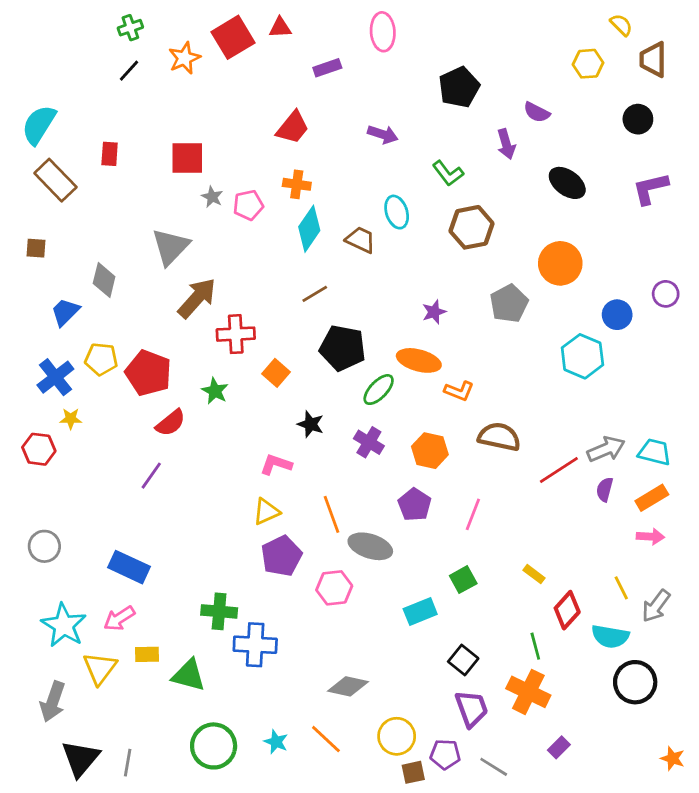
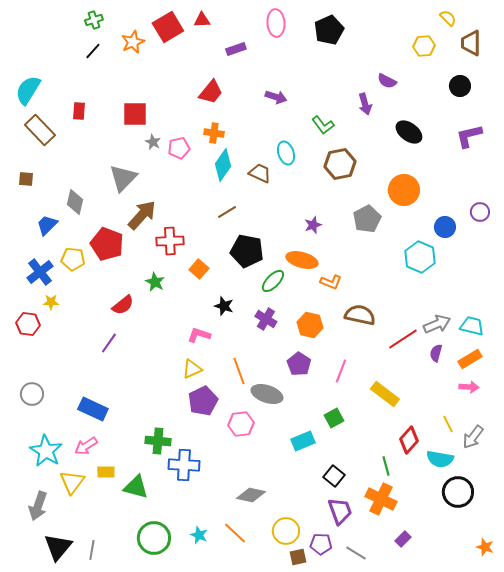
black pentagon: (459, 87) -> (329, 30), moved
red pentagon: (148, 373) -> (107, 244), moved
yellow rectangle: (534, 574) -> (385, 394), moved, size x1.8

